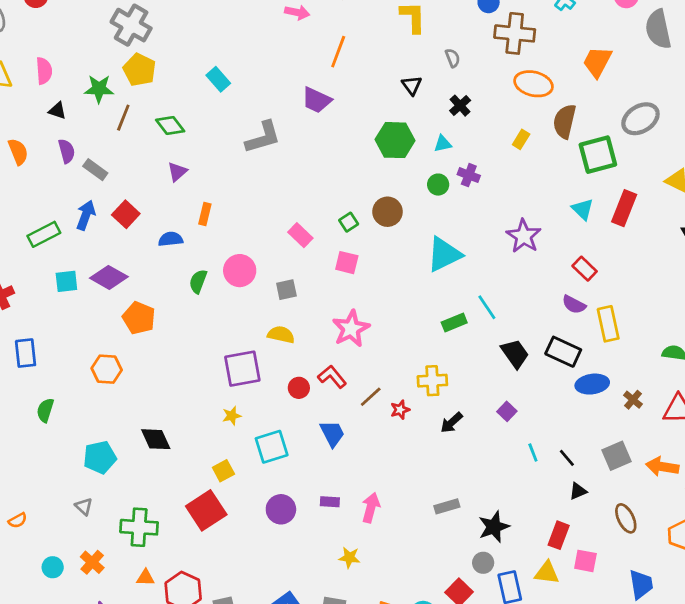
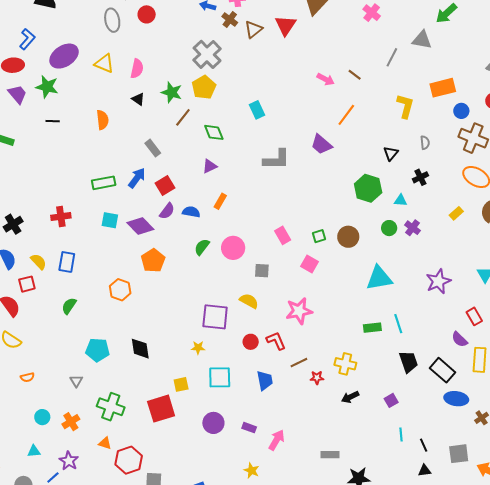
purple semicircle: (67, 151) -> (167, 211), moved, turned 36

